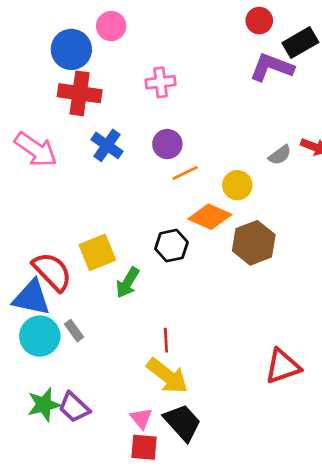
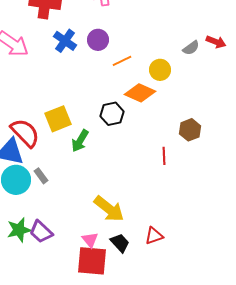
purple circle: (167, 144) -> (98, 40), moved
brown hexagon: (254, 243) -> (190, 130), moved, size x0.7
red line: (166, 340) -> (164, 156), moved
red triangle: (283, 366) -> (154, 236), moved, size x0.7
black trapezoid: (182, 422) -> (120, 243), size x0.7
red square: (144, 447) -> (92, 261), size x1.5

